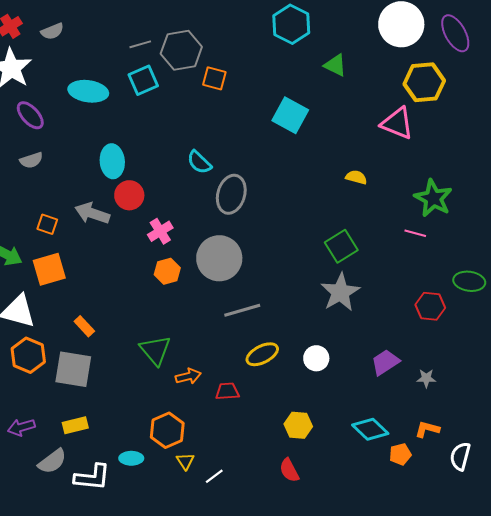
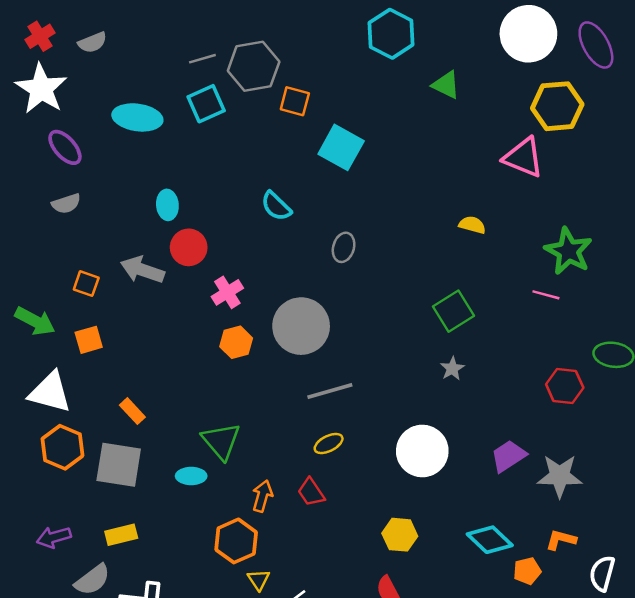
cyan square: (290, 115) -> (341, 147), moved
cyan ellipse: (112, 161) -> (167, 205), size x0.7
gray ellipse: (231, 194) -> (344, 247), moved, size x0.6
orange square: (49, 269) -> (89, 340), size x0.7
gray star: (340, 292) -> (452, 369), size x0.5
yellow ellipse: (262, 354) -> (329, 444), moved, size x0.7
white circle: (316, 358) -> (422, 451), size x1.6
orange arrow: (188, 376) -> (262, 496), moved, turned -60
gray star: (426, 378) -> (560, 476), size x1.8
red trapezoid: (227, 391) -> (311, 492), turned -120
cyan ellipse: (131, 458) -> (191, 476), moved

